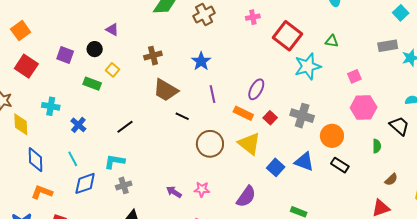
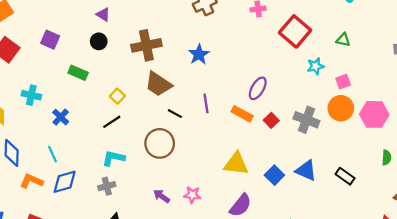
black circle: (95, 49) -> (99, 41), moved
brown cross: (153, 56) -> (146, 45), size x1.5
cyan star: (308, 66) -> (315, 66), size x0.6
yellow square: (113, 70) -> (117, 96), moved
pink square: (354, 76) -> (343, 82), moved
purple line: (213, 94) -> (206, 103), moved
orange circle: (332, 136) -> (341, 108), moved
brown circle: (210, 144) -> (160, 143), moved
yellow triangle: (249, 144) -> (236, 164), moved, turned -35
cyan L-shape: (114, 161) -> (113, 158), moved
orange L-shape: (42, 192) -> (32, 181), moved

